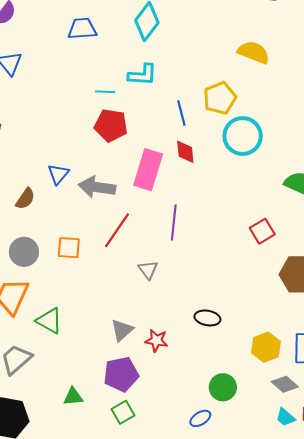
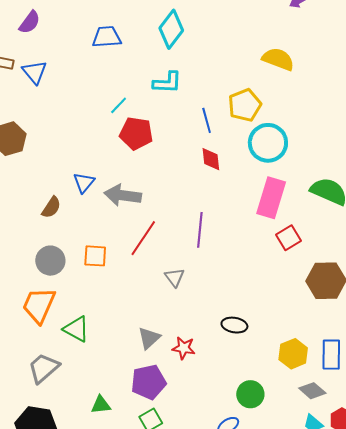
cyan line: (105, 92) -> (119, 105), moved, turned -48
pink rectangle: (148, 170) -> (271, 198), moved

